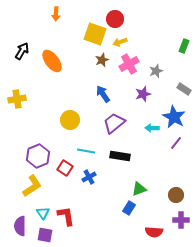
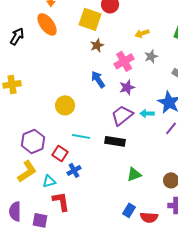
yellow arrow: (120, 42) -> (142, 33), moved
orange ellipse: (52, 61) -> (47, 24), moved
pink cross: (129, 64) -> (124, 61), moved
purple star: (143, 94) -> (127, 87), moved
purple trapezoid: (114, 123) -> (122, 115), moved
blue cross: (89, 177) -> (74, 170), moved
blue rectangle: (129, 208) -> (129, 210), moved
cyan triangle: (43, 213) -> (49, 181), moved, turned 48

